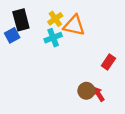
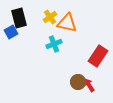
cyan cross: (53, 38) -> (54, 44), moved
red rectangle: (108, 62) -> (98, 56), size x1.5

